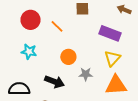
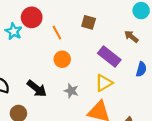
cyan star: (29, 52) -> (14, 31), moved
orange circle: (68, 57) -> (62, 59), moved

